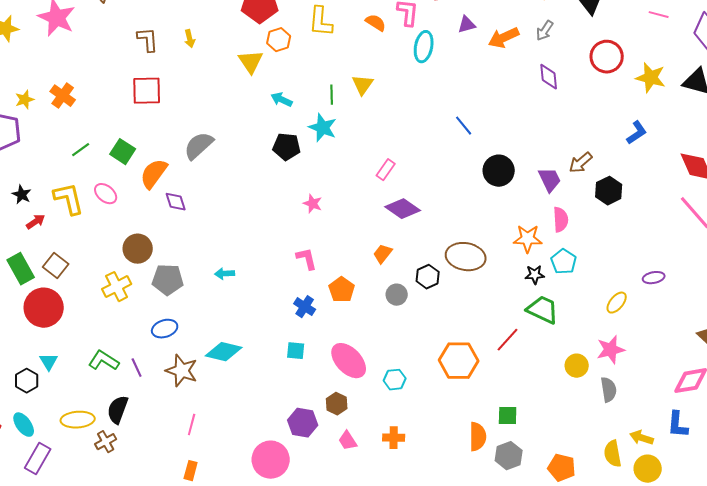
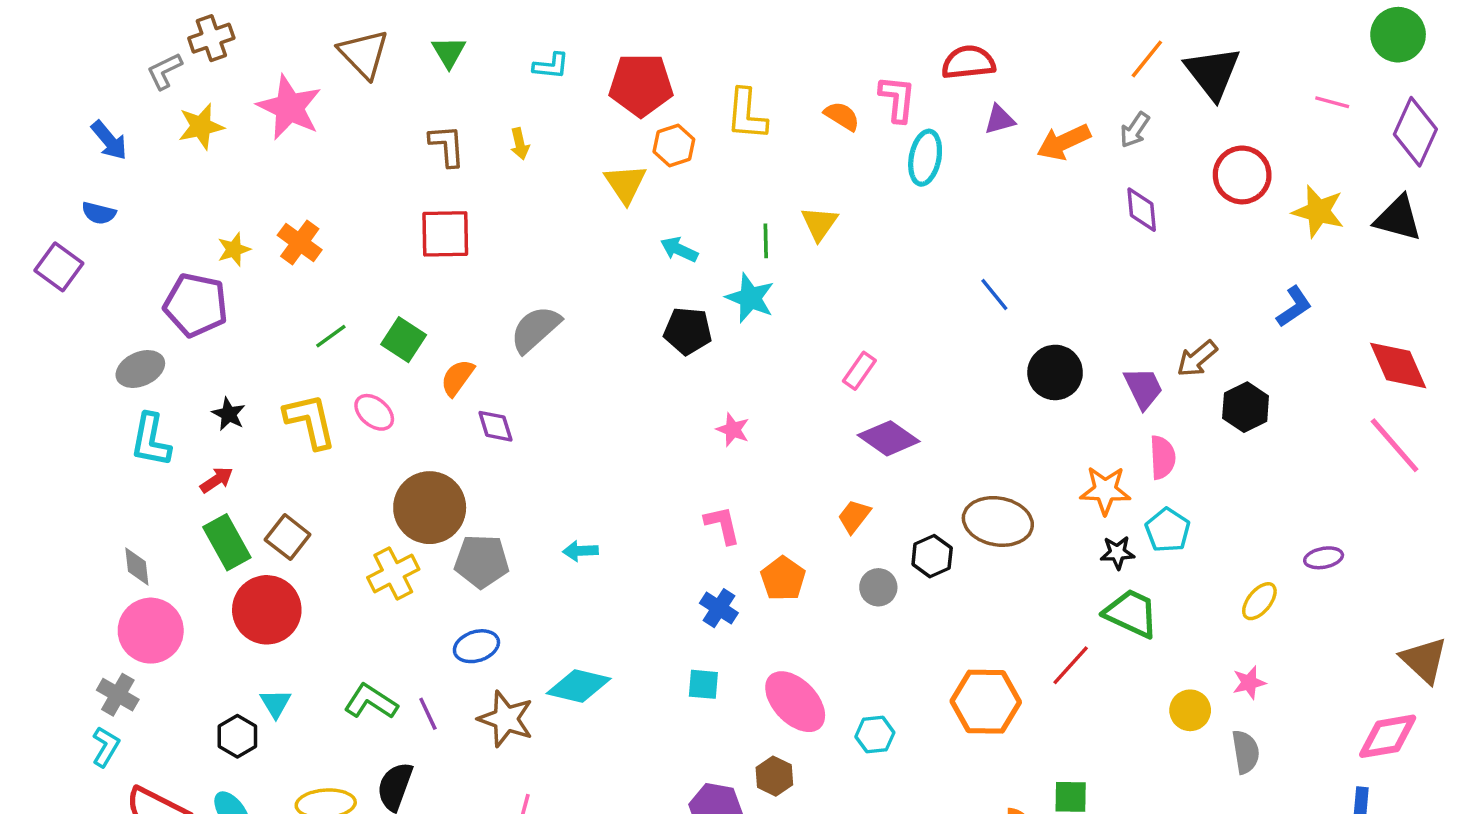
orange semicircle: (154, 174) -> (457, 378), size x0.7
red arrow: (36, 222) -> (217, 480), moved
brown circle: (138, 249) -> (430, 508), size x1.4
pink star: (611, 350) -> (1249, 683), size x0.7

